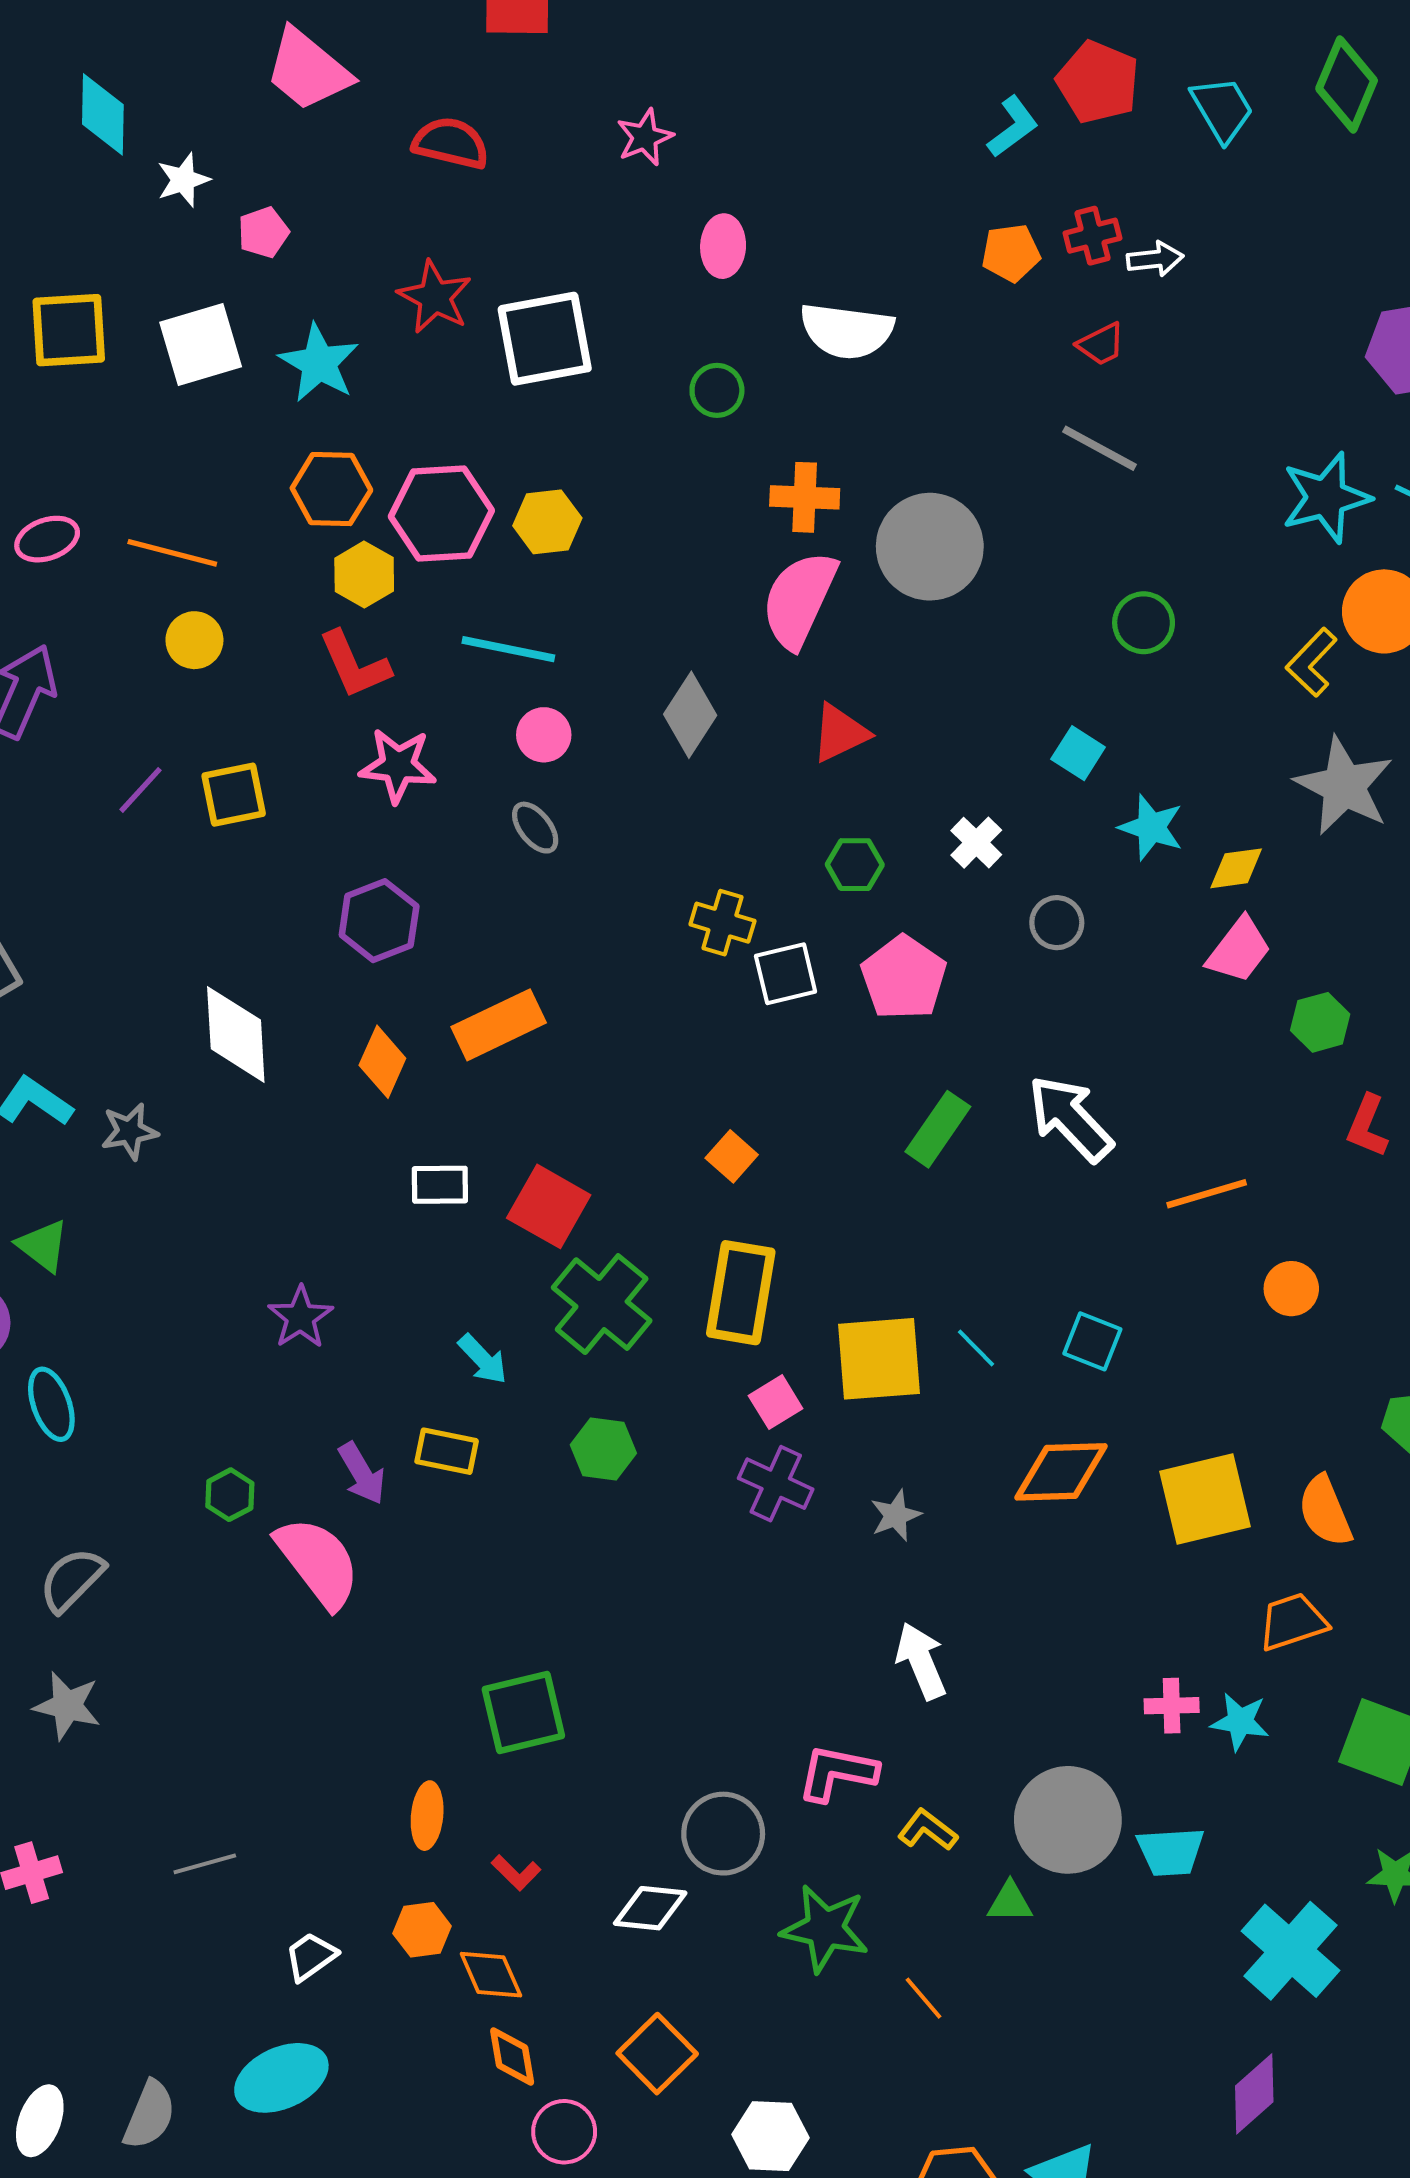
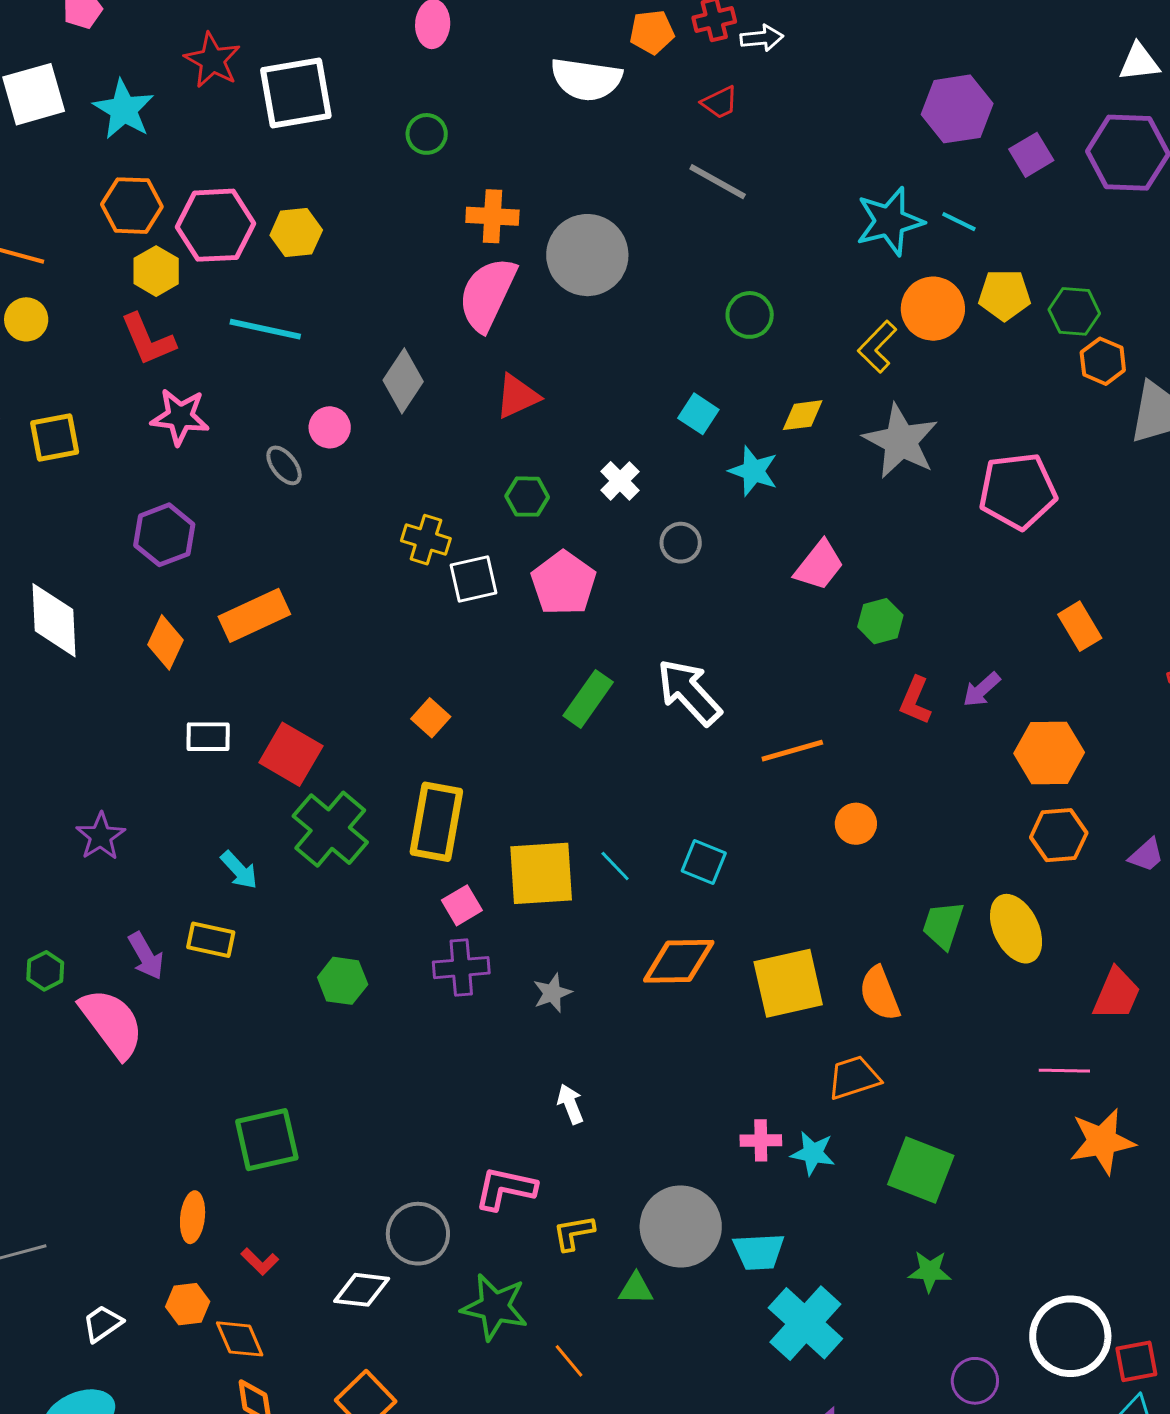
white semicircle: (847, 331) -> (586, 79), moved
pink circle: (544, 735) -> (330, 427), moved
yellow diamond: (1236, 868) -> (803, 415), moved
green hexagon: (603, 1449) -> (343, 981), moved
purple cross: (776, 1484) -> (461, 968), turned -30
white arrow: (921, 1661) -> (570, 1104), size x0.7
yellow L-shape: (927, 1830) -> (574, 1233), turned -48
cyan cross: (1291, 1951) -> (805, 1323), moved

